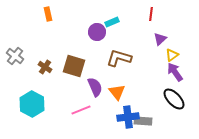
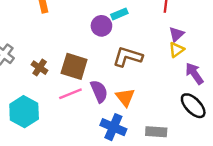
yellow triangle: (172, 55) -> (176, 50), moved
pink line: (81, 110) -> (70, 94), moved
blue cross: (128, 117) -> (113, 127), moved, turned 30

